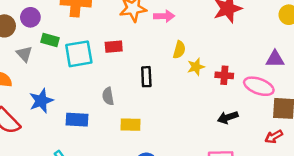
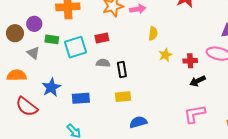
yellow star: (196, 67) -> (165, 55), moved
red cross: (224, 75) -> (190, 61), moved
black rectangle: (146, 77) -> (122, 70), moved
gray semicircle: (108, 96) -> (103, 63), moved, turned 112

